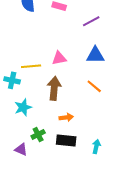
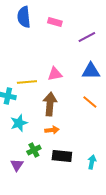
orange arrow: (66, 117) -> (52, 130), moved
purple triangle: (21, 149) -> (17, 165), turned 40

